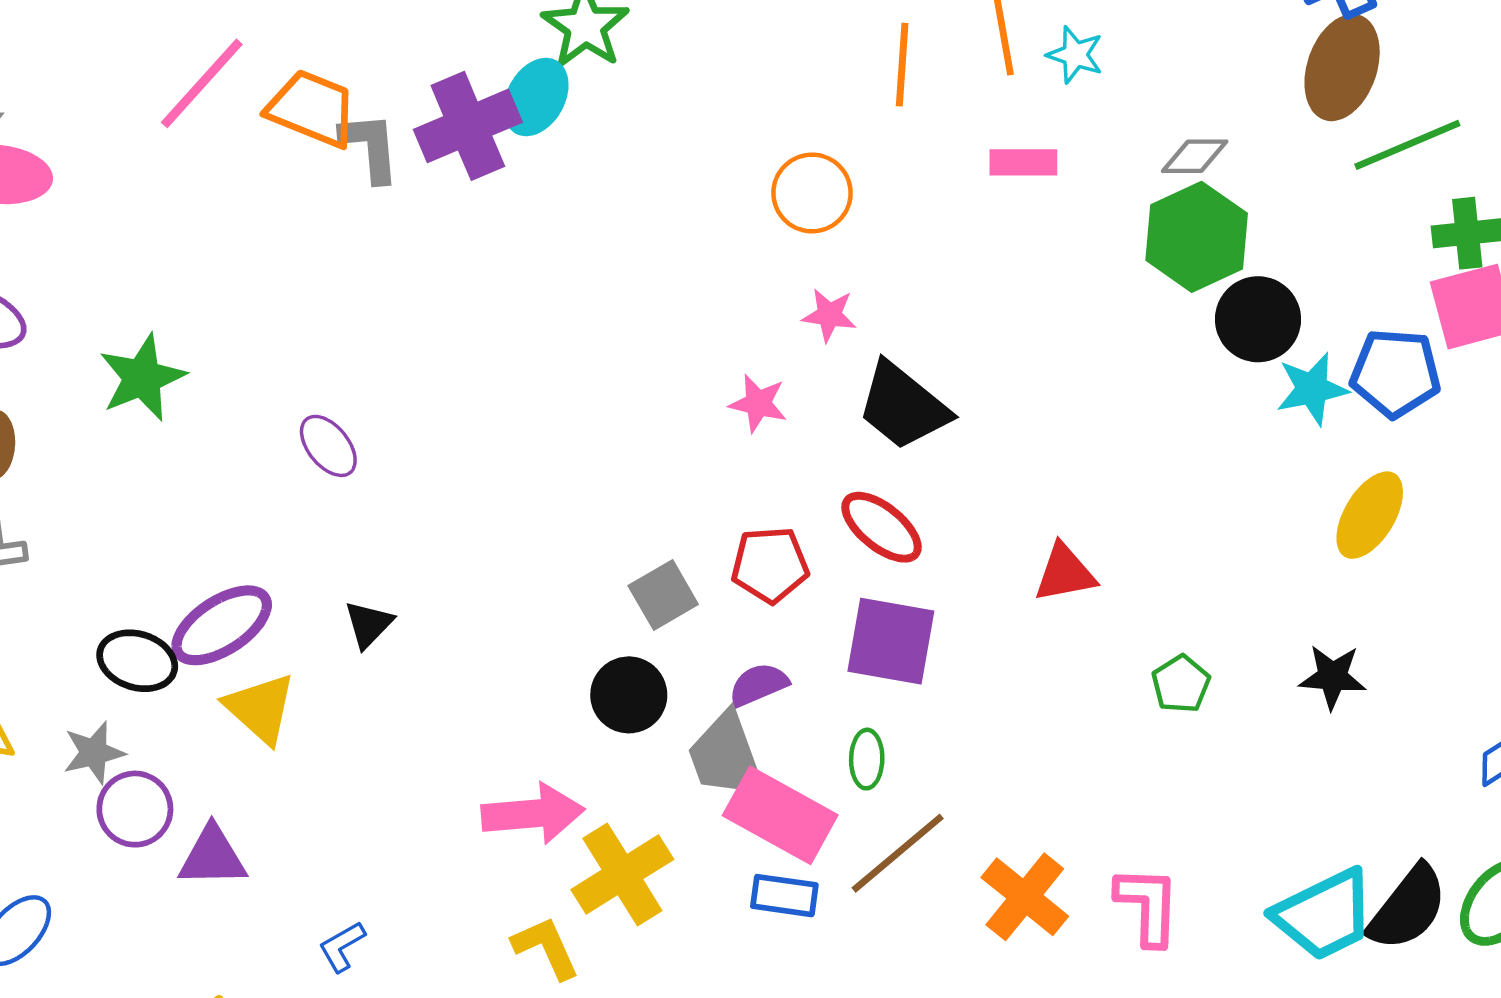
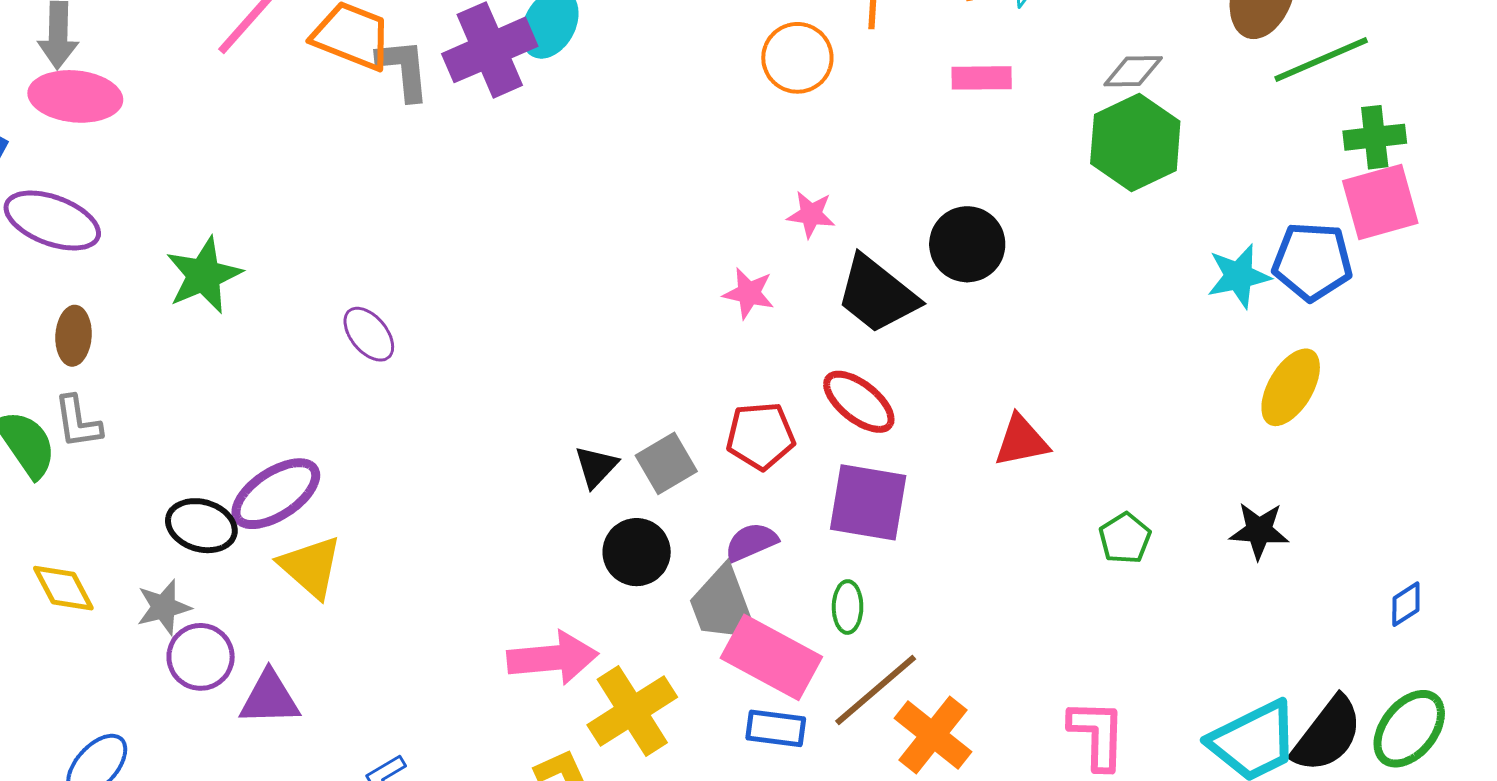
orange circle: (812, 193) -> (797, 58), moved
black circle: (1258, 319) -> (967, 244), moved
black triangle: (368, 624) -> (596, 467), moved
orange cross: (1025, 897) -> (933, 735), moved

